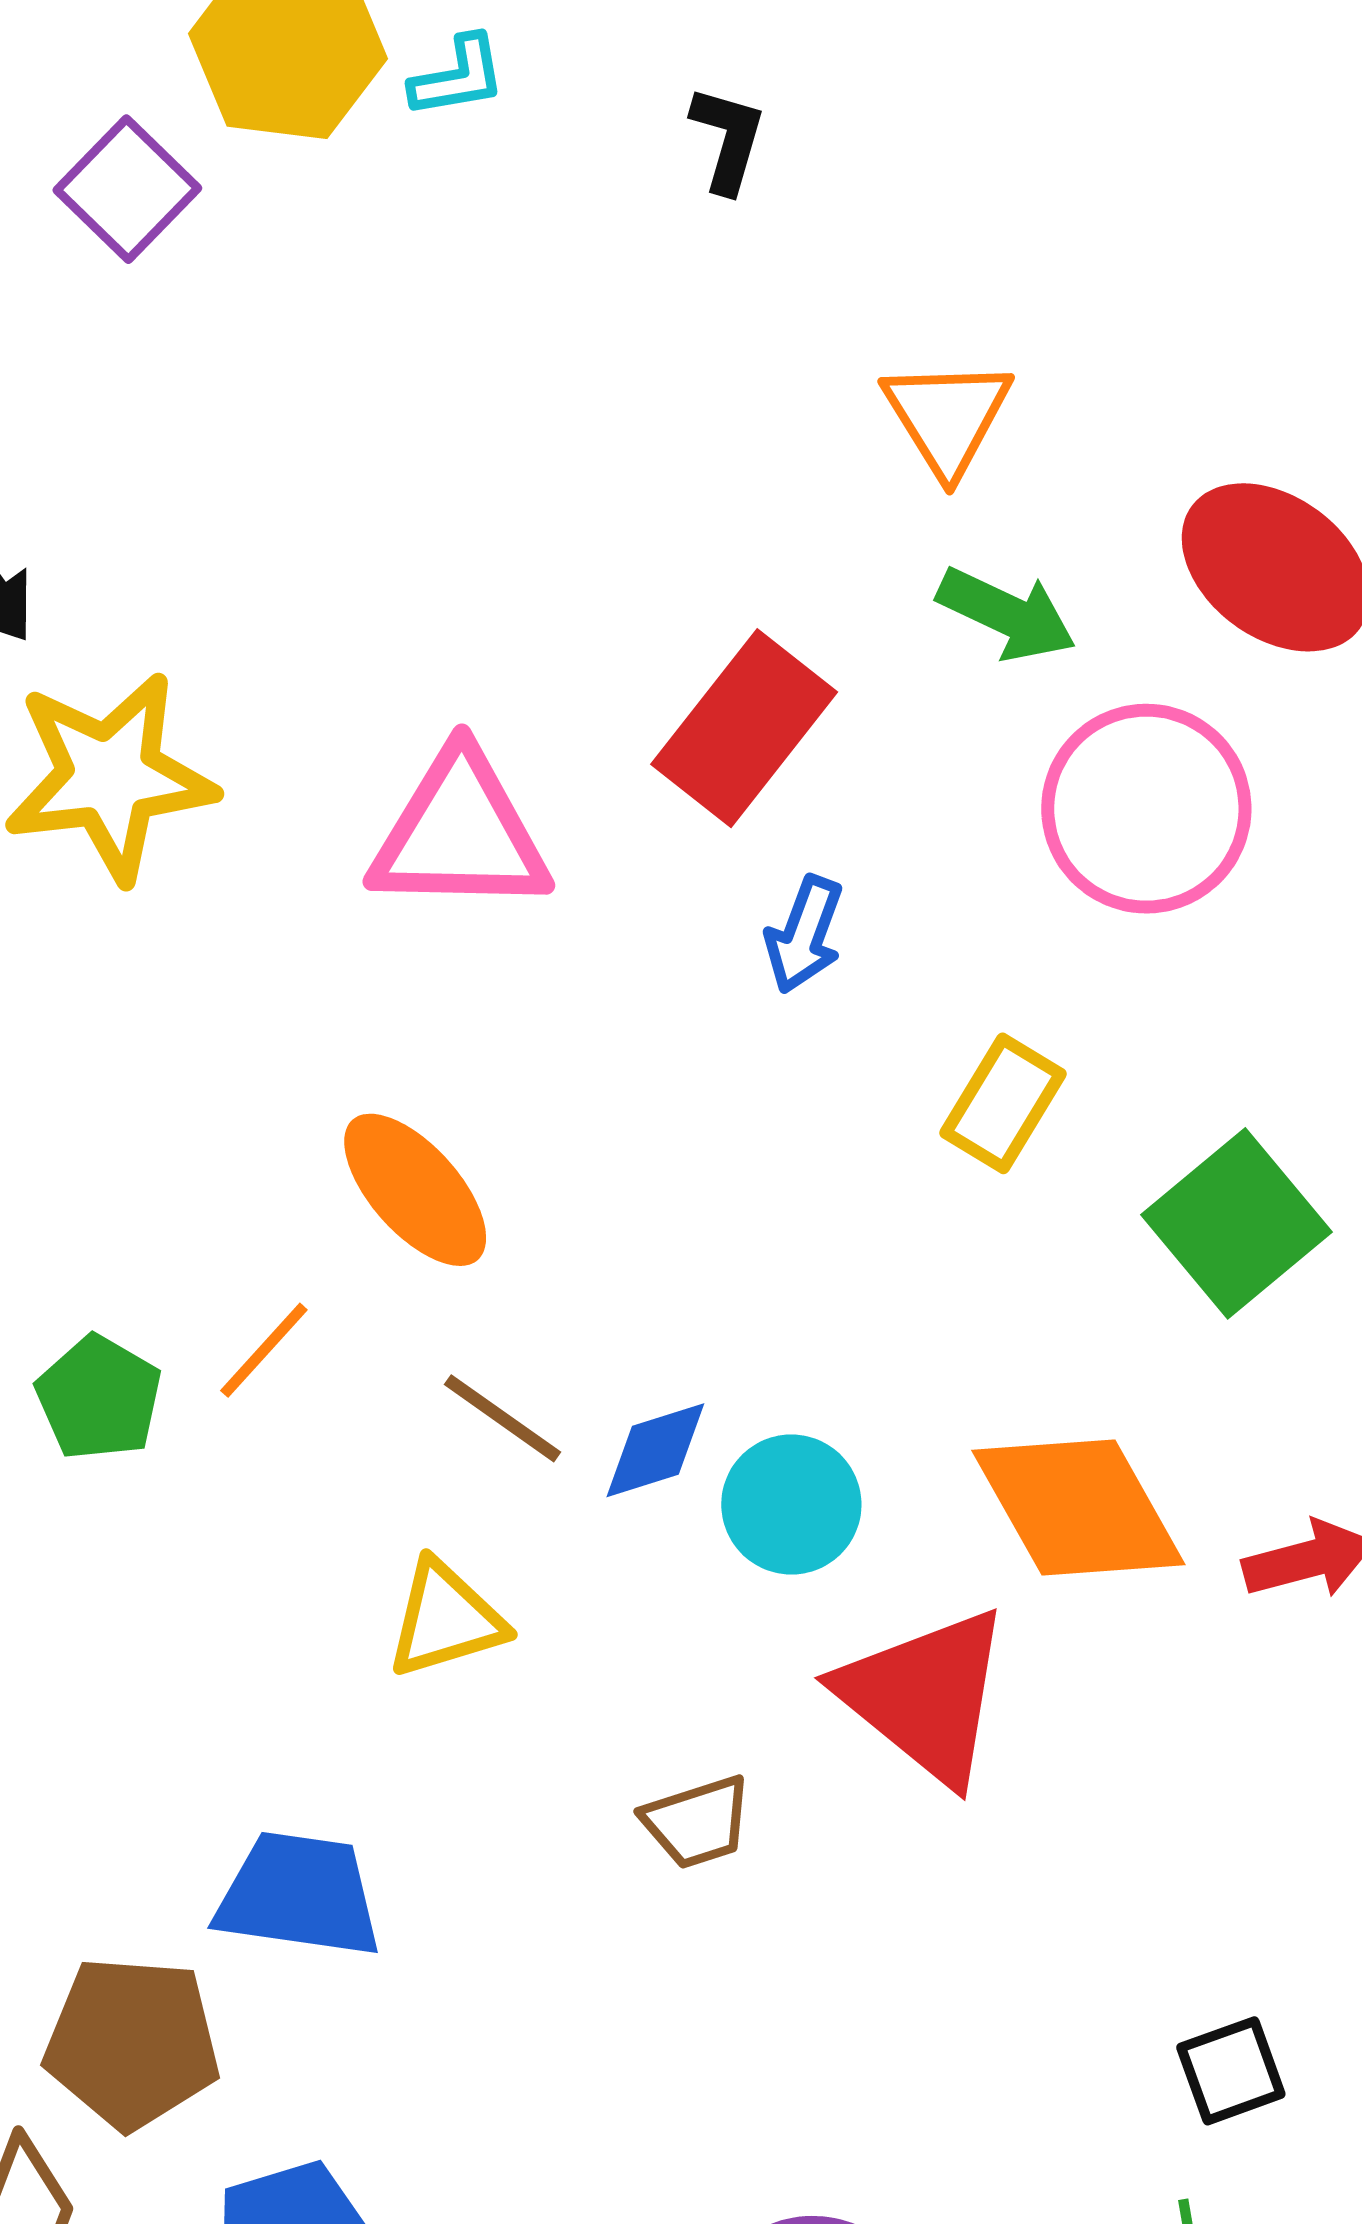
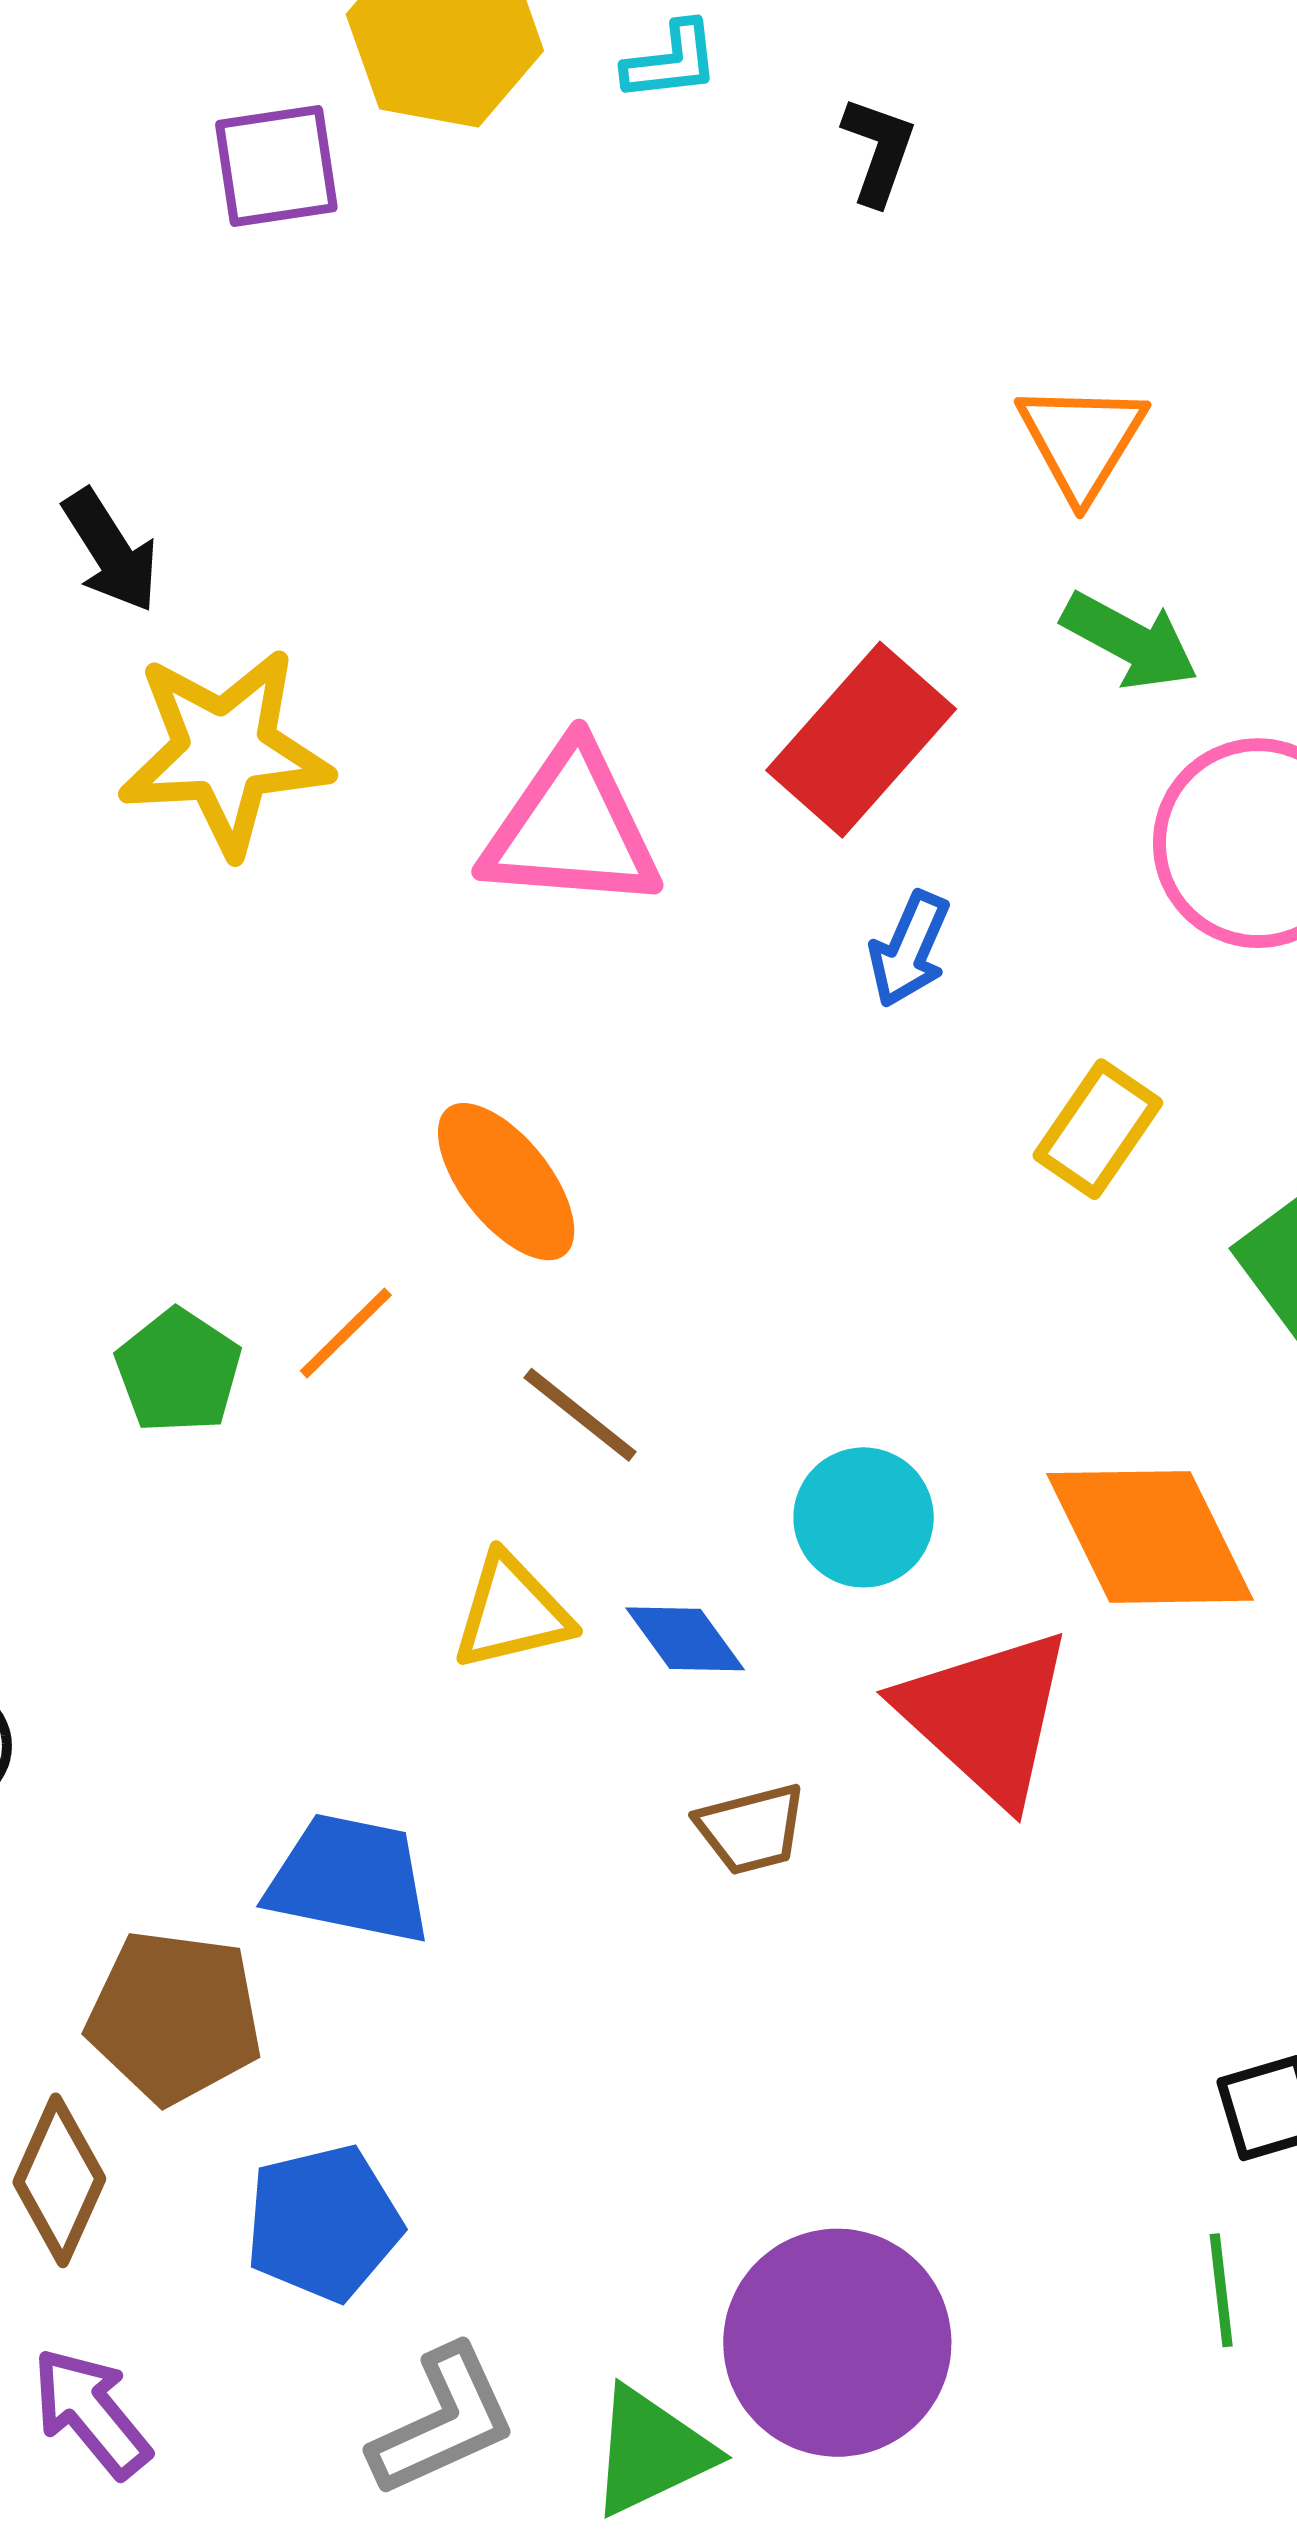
cyan L-shape: (458, 77) -> (671, 61), moved
purple square: (127, 189) -> (276, 166), turned 34
blue diamond: (655, 1450) -> (685, 1639), moved, turned 68

